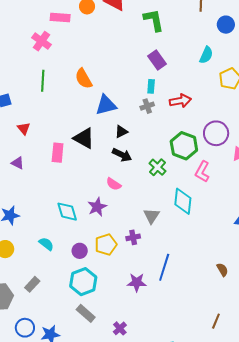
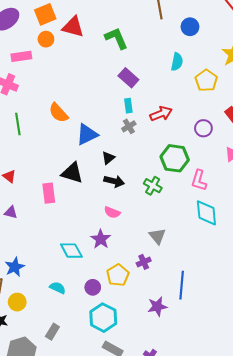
purple circle: (216, 133) -> (203, 128), moved, size x0.7
cyan diamond: (183, 201) -> (206, 213), moved

